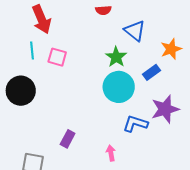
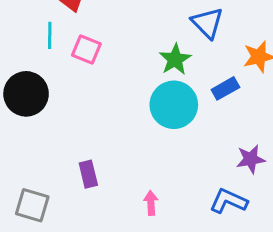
purple star: (165, 109) -> (251, 159), moved, size x0.7
blue L-shape: (135, 124) -> (228, 201), moved
purple rectangle: (68, 139) -> (88, 174), turned -48

